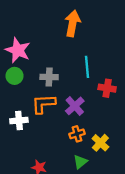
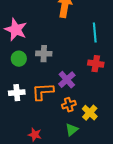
cyan line: (87, 67) -> (95, 33), moved
green circle: (15, 76) -> (19, 59), moved
orange L-shape: (44, 104) -> (43, 92), moved

